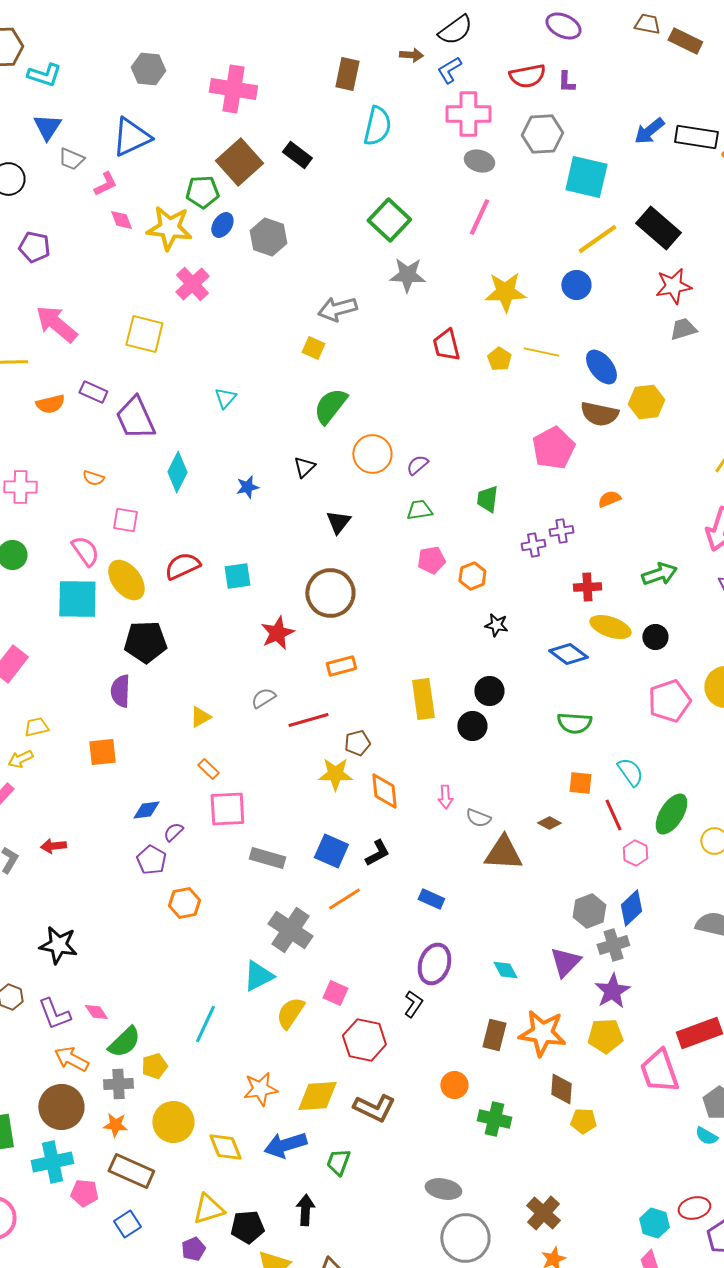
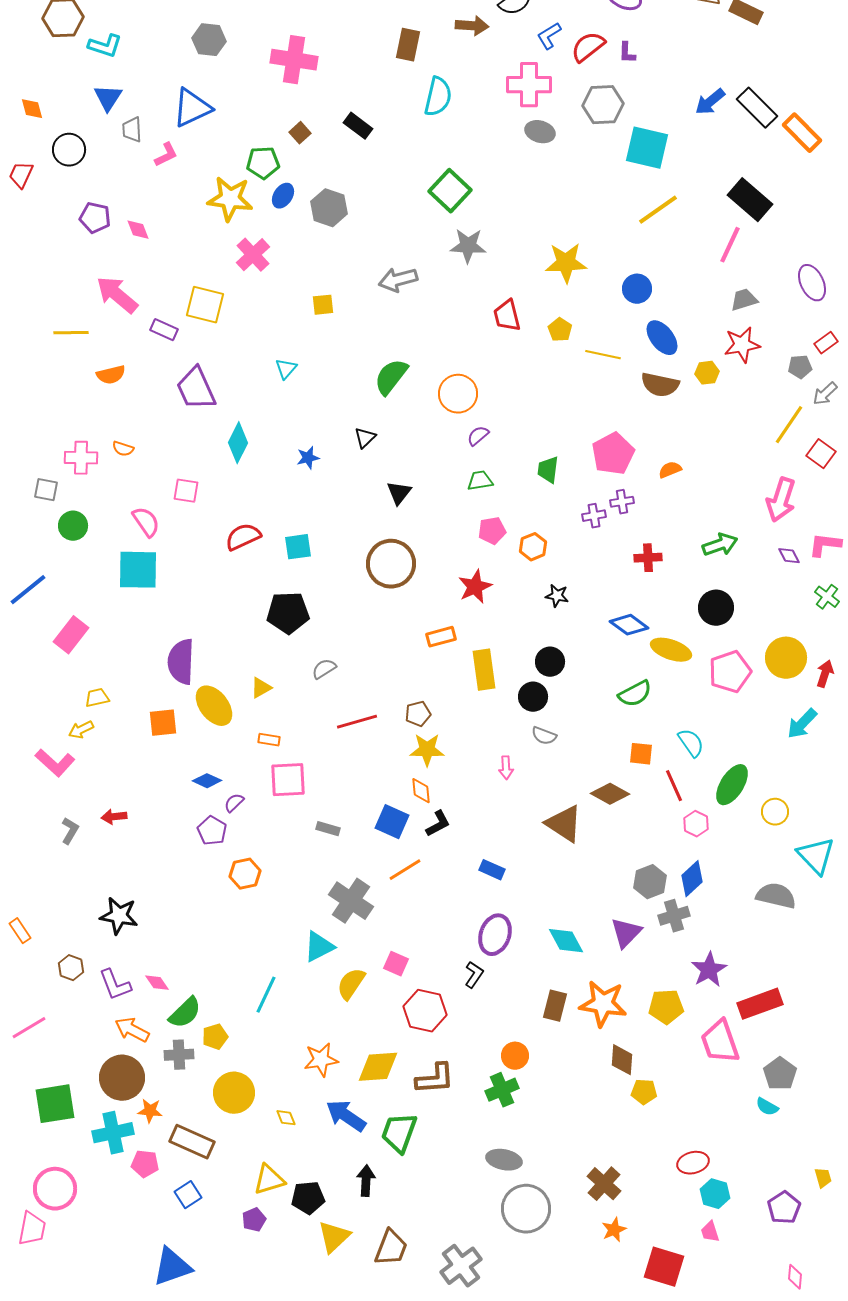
brown arrow: (411, 55) -> (472, 26), size x1.4
blue L-shape: (449, 70) -> (549, 36), moved
red semicircle: (527, 76) -> (588, 47), turned 153
black rectangle: (696, 137) -> (757, 108), turned 36
gray trapezoid: (71, 159) -> (132, 130), turned 64
brown square: (239, 162) -> (300, 133), size x0.5
pink line: (479, 217) -> (730, 245), moved
pink diamond: (121, 220) -> (138, 230), moved
black rectangle: (658, 228) -> (750, 200), moved
blue circle: (576, 285) -> (637, 289), moved
red star: (673, 286) -> (742, 345), moved
yellow square: (313, 348) -> (323, 305), moved, turned -30
yellow line: (541, 352) -> (603, 355), moved
purple rectangle: (93, 392) -> (164, 330), moved
yellow hexagon: (646, 402) -> (707, 373), size x0.7
pink pentagon: (553, 448) -> (613, 454), moved
orange circle: (372, 454) -> (458, 394), moved
orange semicircle: (93, 478) -> (123, 449), moved
yellow ellipse: (126, 580) -> (214, 706), moved
yellow ellipse: (610, 627) -> (671, 650), moved
red star: (277, 633) -> (475, 587), moved
black circle: (655, 637) -> (716, 608), size x1.4
black pentagon: (145, 642) -> (288, 613), moved
orange rectangle: (341, 666) -> (441, 637), moved
purple semicircle: (120, 691) -> (181, 662), size x1.4
red line: (308, 720) -> (357, 722), moved
green semicircle: (574, 723) -> (635, 694), turned -32
orange rectangle: (208, 769) -> (269, 740), turned -35
yellow star: (335, 774) -> (427, 750), moved
orange diamond: (384, 791) -> (421, 791), moved, size x0.7
blue diamond: (146, 810) -> (207, 781), turned 32
gray semicircle: (478, 818) -> (544, 736), moved
brown diamond: (549, 823) -> (610, 794), size x1.6
brown triangle: (503, 853) -> (564, 824), turned 30
gray rectangle: (267, 858) -> (328, 829), size x0.7
cyan diamond: (505, 970) -> (566, 941), size x1.4
purple star: (612, 991) -> (709, 970), moved
brown L-shape: (374, 1108) -> (435, 1079), turned -30
green cross: (494, 1119) -> (502, 1090), moved, turned -36
orange star: (115, 1125) -> (150, 1111), moved
blue arrow: (285, 1145) -> (346, 1116), turned 51
yellow diamond: (225, 1147) -> (286, 1118), size x0.6
green trapezoid: (338, 1162) -> (399, 1133), size x1.5
red ellipse: (694, 1208) -> (693, 1163), moved

